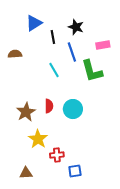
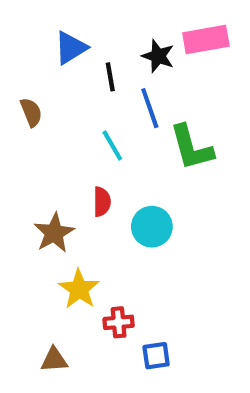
pink rectangle: (103, 45) -> (206, 39), moved, size x1.5
brown semicircle: (15, 54) -> (31, 112), turned 72
red semicircle: (49, 106) -> (102, 202), moved

